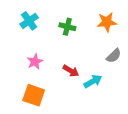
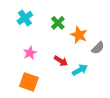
orange star: (107, 22) -> (79, 35), moved, turned 30
green cross: (67, 27) -> (58, 23), turned 32

